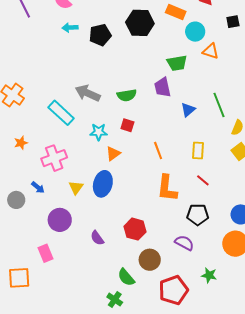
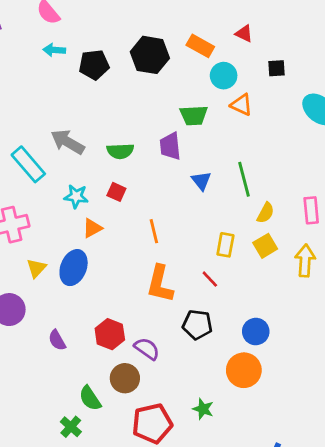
blue triangle: (188, 110) -> (201, 181), turned -35
yellow rectangle: (198, 151) -> (225, 245), moved
purple semicircle: (184, 243) -> (147, 349), moved

